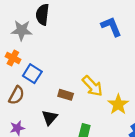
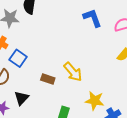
yellow star: (118, 104) -> (95, 101), moved, turned -30
black triangle: (50, 118) -> (21, 98), moved

